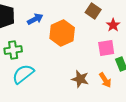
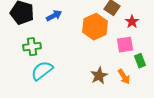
orange hexagon: (62, 33) -> (95, 27), moved
brown star: (80, 79) -> (99, 76), turned 30

